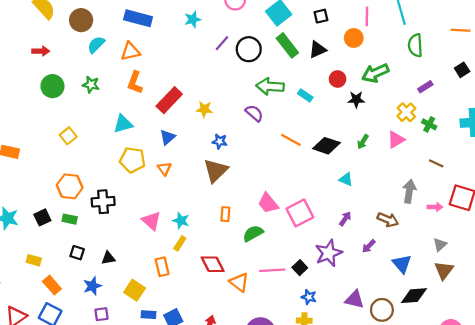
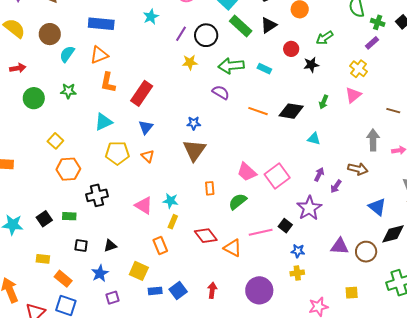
green arrow: (375, 73) -> (325, 38), size x0.7
yellow star: (204, 109) -> (190, 62), moved
green cross: (429, 124) -> (378, 22), moved
orange hexagon: (70, 186) -> (68, 169), moved
purple arrow: (369, 246) -> (336, 186), moved

